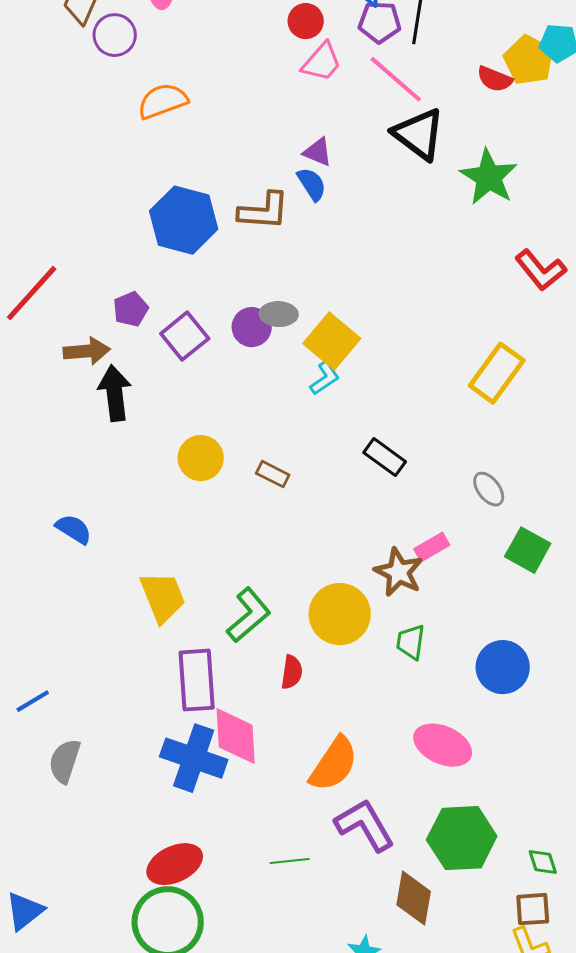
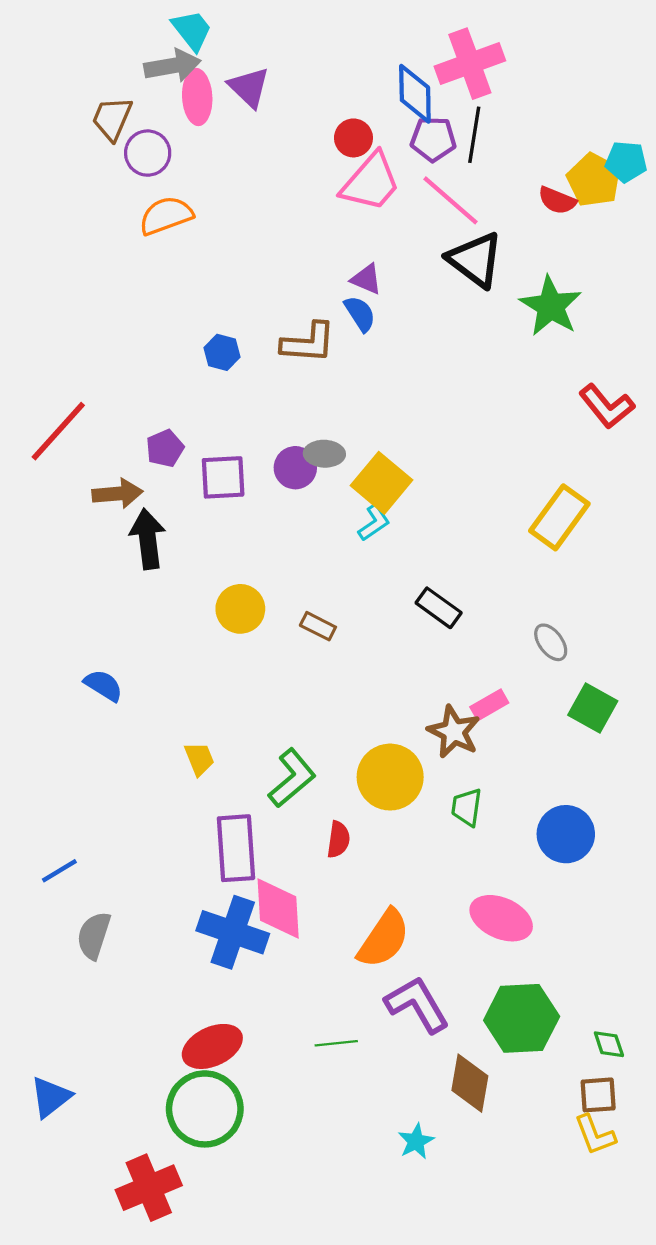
pink trapezoid: (322, 62) -> (371, 182), size x1.4
orange semicircle: (163, 101) -> (166, 216), moved
blue hexagon: (184, 220) -> (222, 352), size x0.5
purple square: (185, 336) -> (223, 477), turned 36
yellow trapezoid: (163, 597) -> (199, 759), size x0.6

